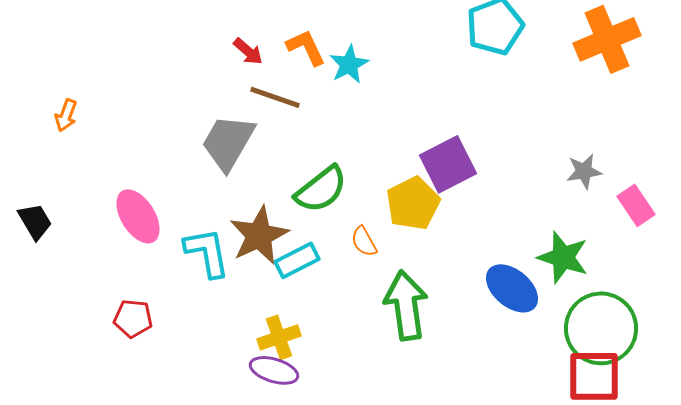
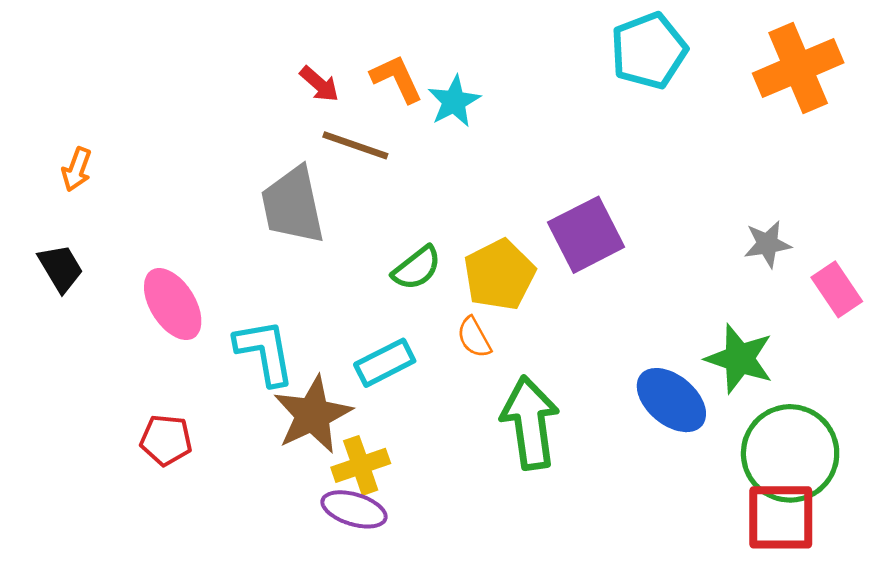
gray trapezoid: (228, 142) -> (293, 205), turned -42
green semicircle: (321, 189) -> (417, 268), size x0.7
yellow pentagon: (413, 203) -> (499, 275), moved
black trapezoid: (35, 221) -> (61, 268), moved
brown star: (259, 235) -> (313, 415), moved

